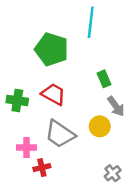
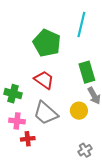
green rectangle: (104, 79) -> (87, 72), size x1.5
green cross: (17, 101) -> (13, 94), moved

